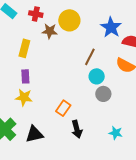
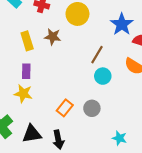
brown star: (50, 31) -> (53, 37), moved
yellow rectangle: (24, 48) -> (27, 41), turned -36
gray circle: (103, 94) -> (92, 108), moved
black arrow: (77, 129) -> (58, 140), moved

